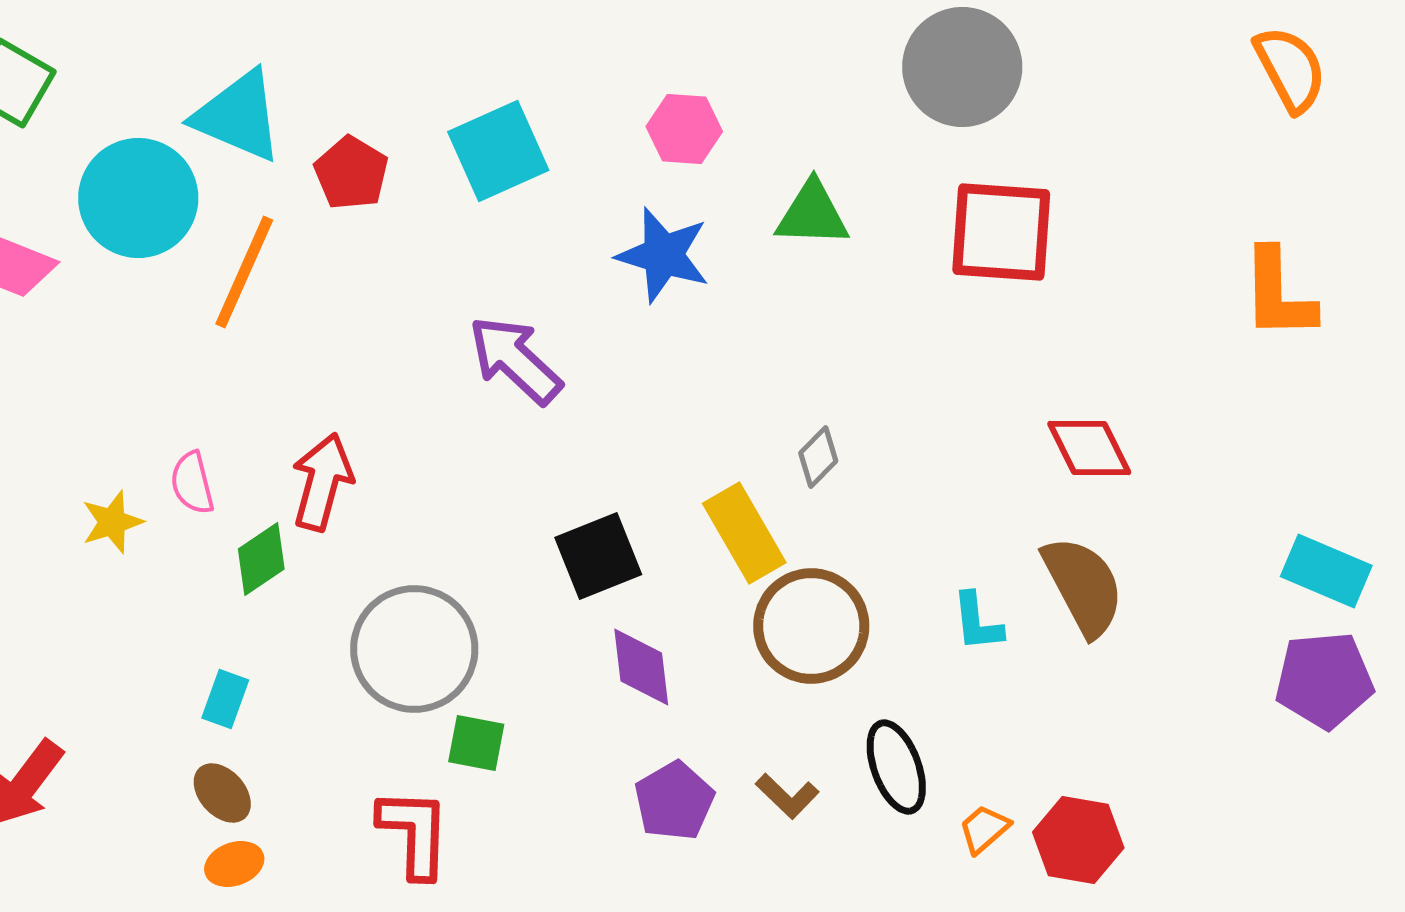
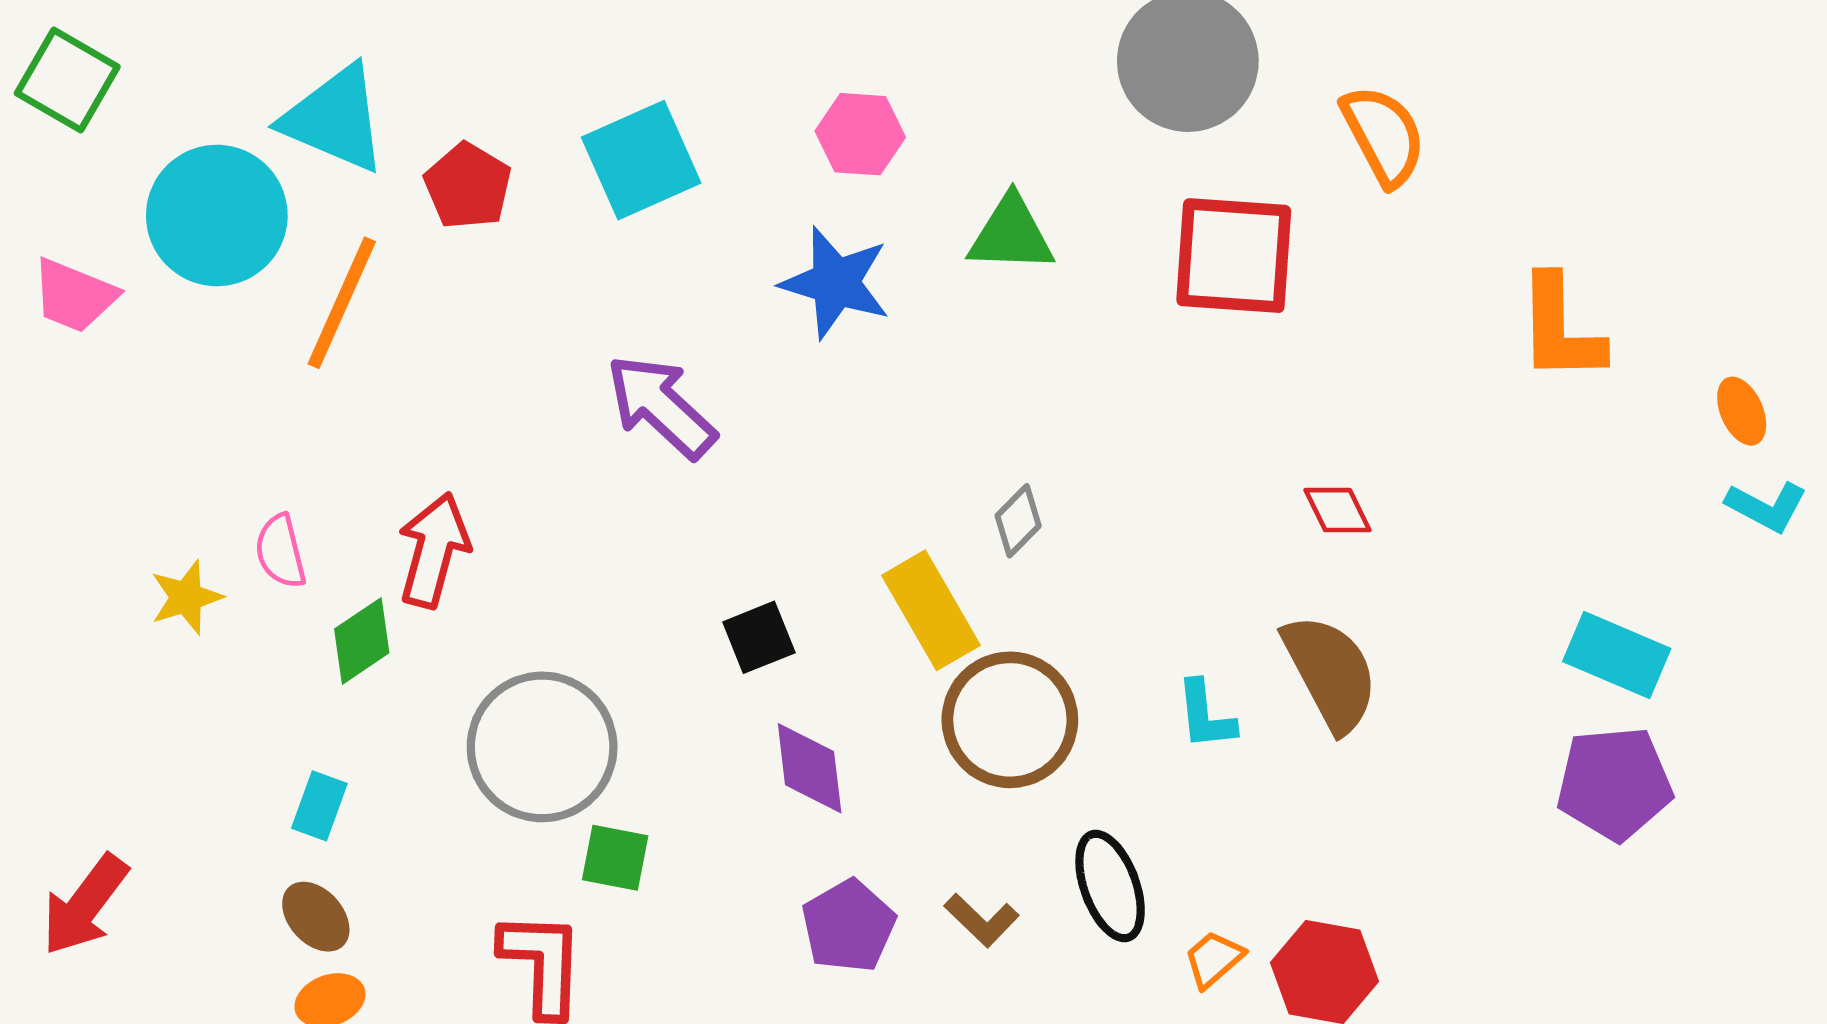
orange semicircle: (1290, 69) -> (1383, 135), moved
red diamond: (1089, 448) -> (1337, 510), size x0.7
black square: (598, 556) -> (759, 637), size x0.7

